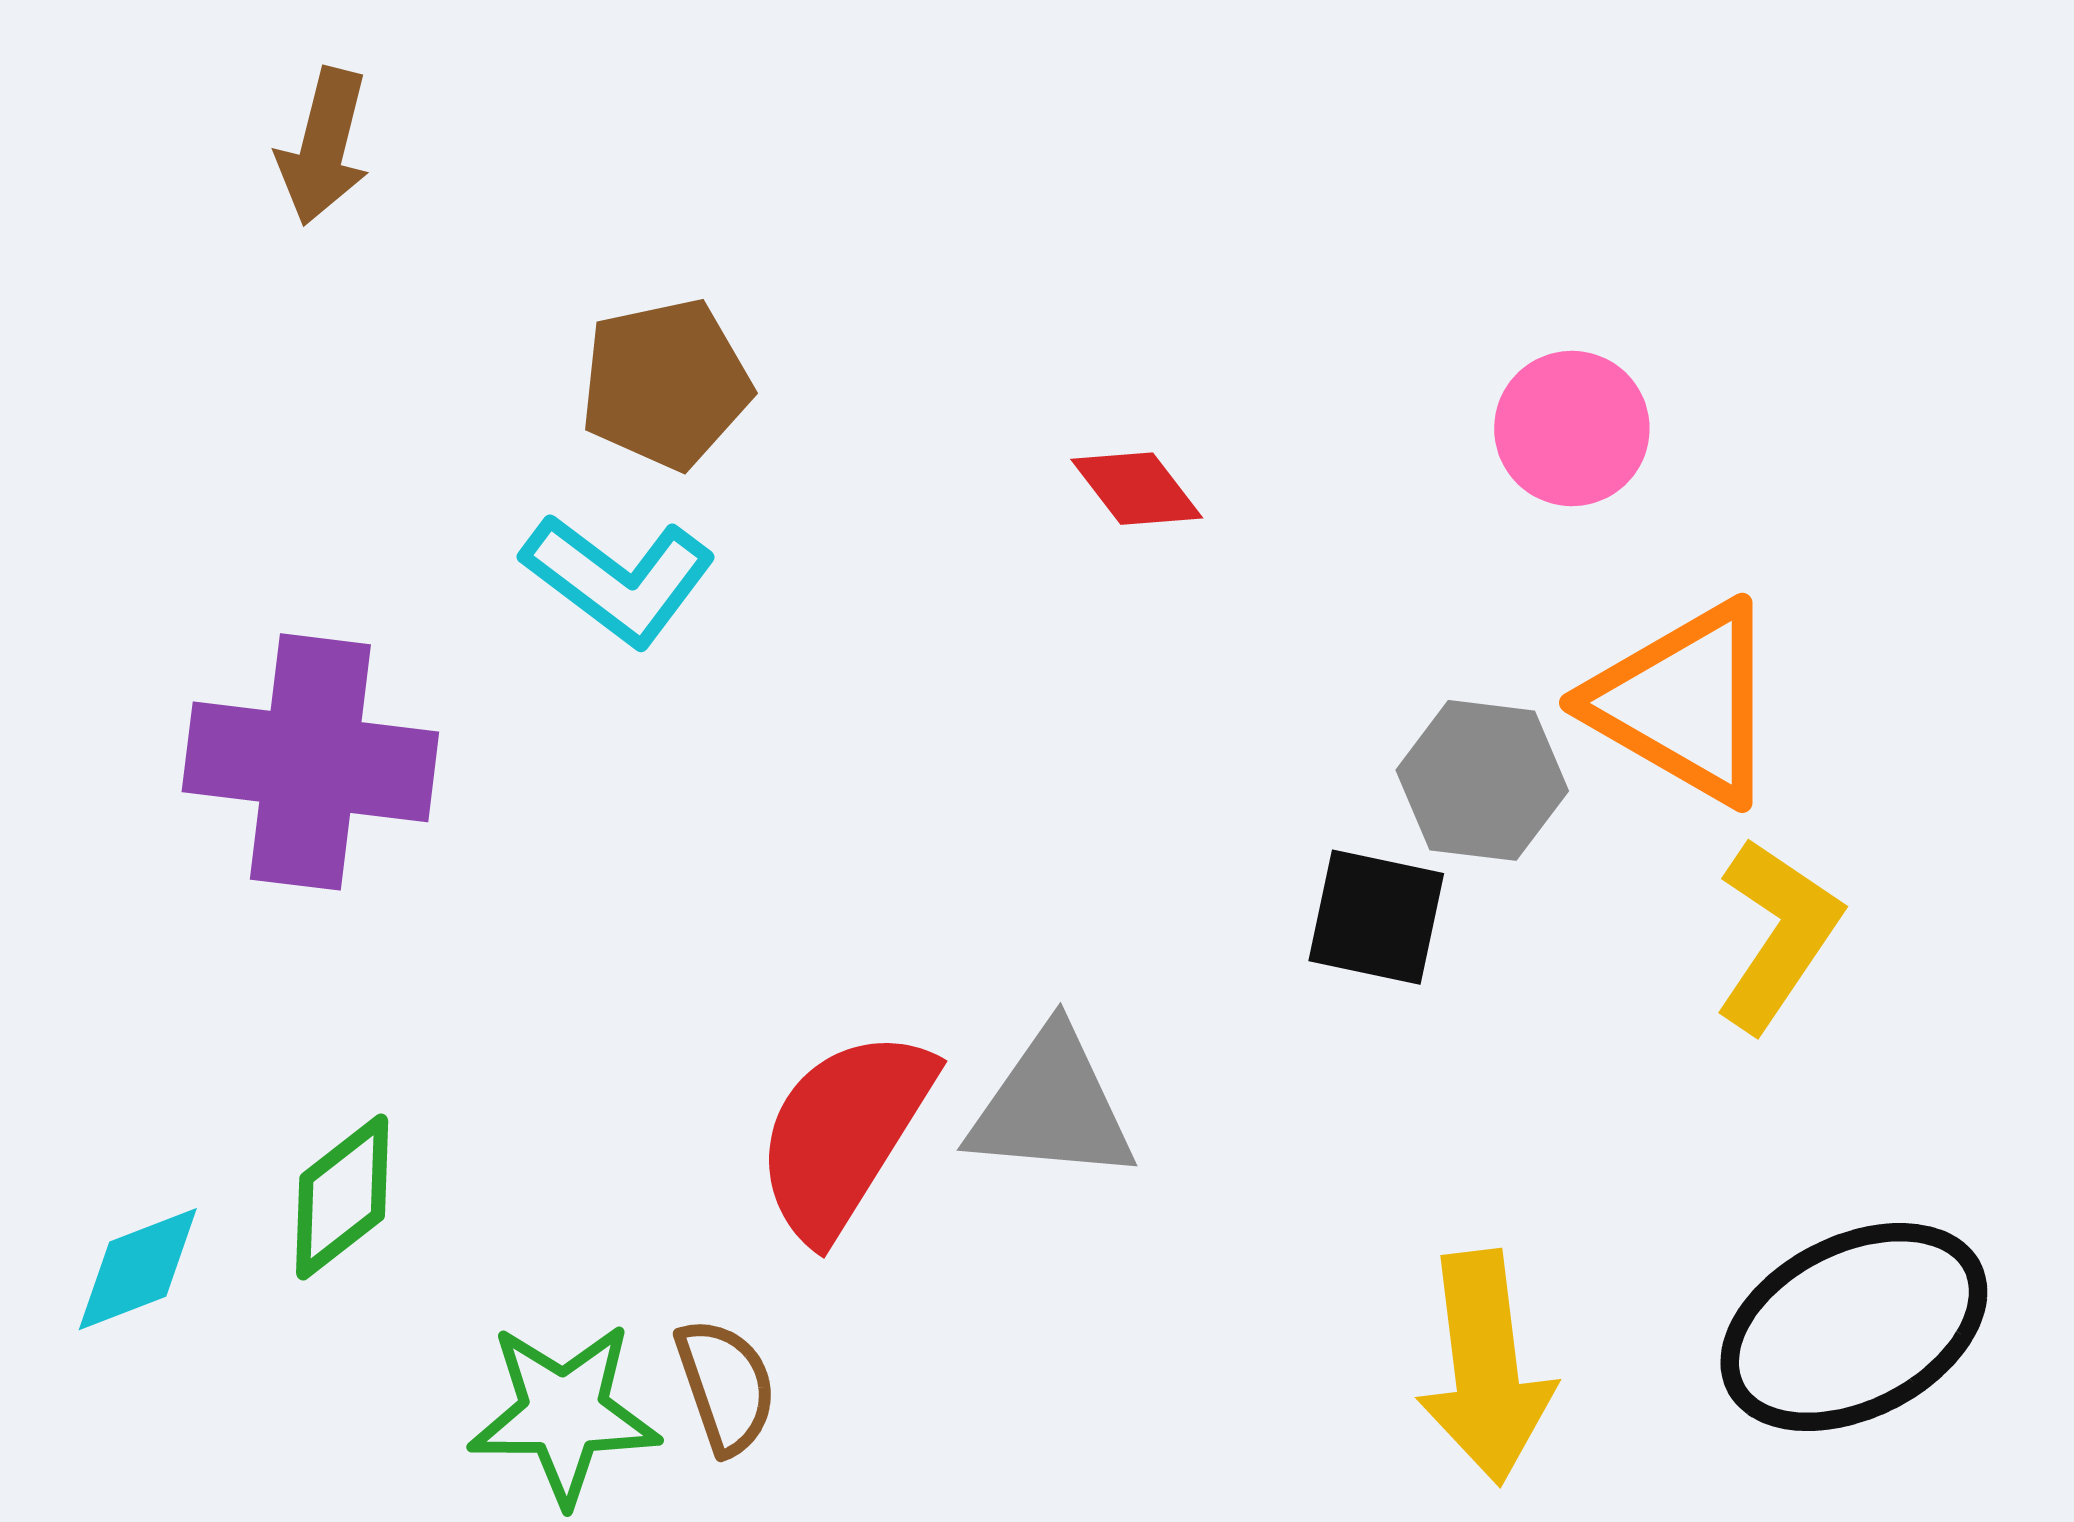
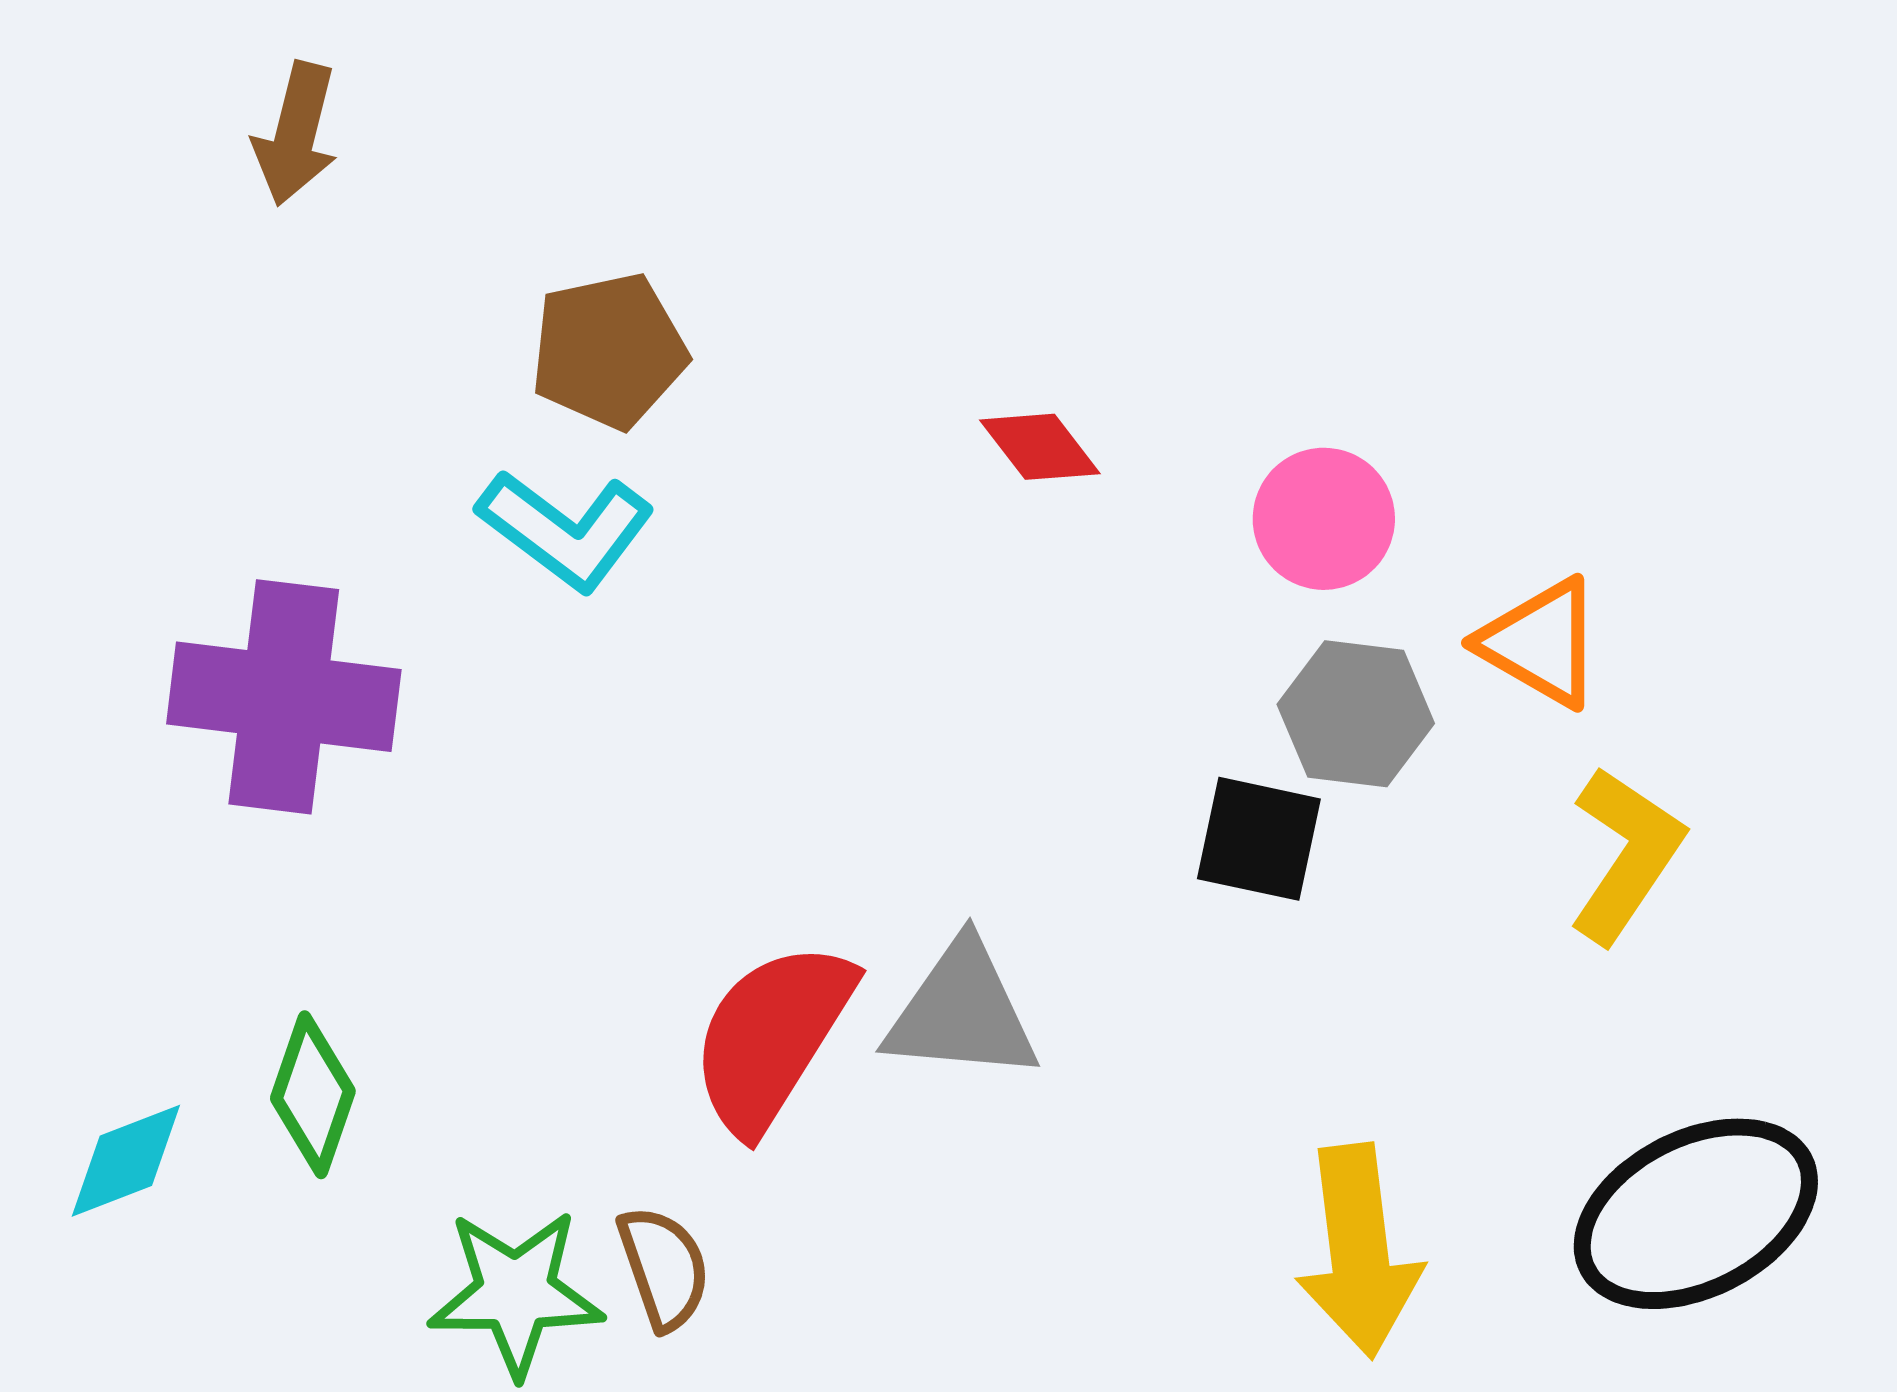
pink circle: (1572, 428) -> (1324, 519), moved
orange triangle: (1684, 703) -> (1541, 643), size x0.7
green diamond: (342, 1197) -> (313, 1095), turned -33

